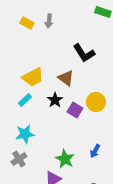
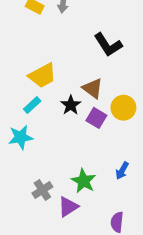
brown triangle: (66, 78) -> (93, 88), moved
cyan star: (25, 134) -> (21, 137), moved
gray cross: (19, 159) -> (42, 190), moved

